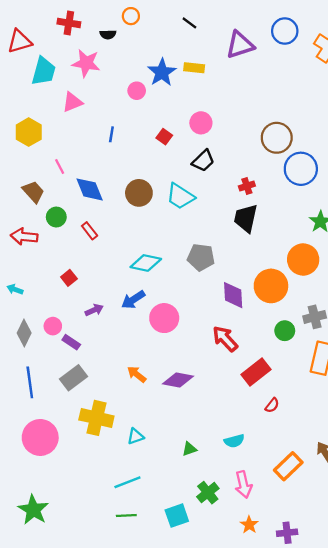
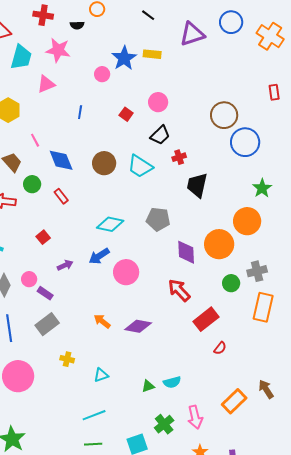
red cross: (247, 186) -> (179, 157), moved
yellow cross: (96, 418) -> (67, 359), size x0.5
cyan semicircle: (234, 441) -> (172, 382), moved

